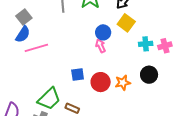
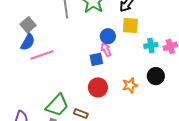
yellow square: (126, 23) -> (130, 25), turned -30
blue square: (78, 75) -> (96, 59), moved
red circle: (101, 82) -> (98, 87), moved

